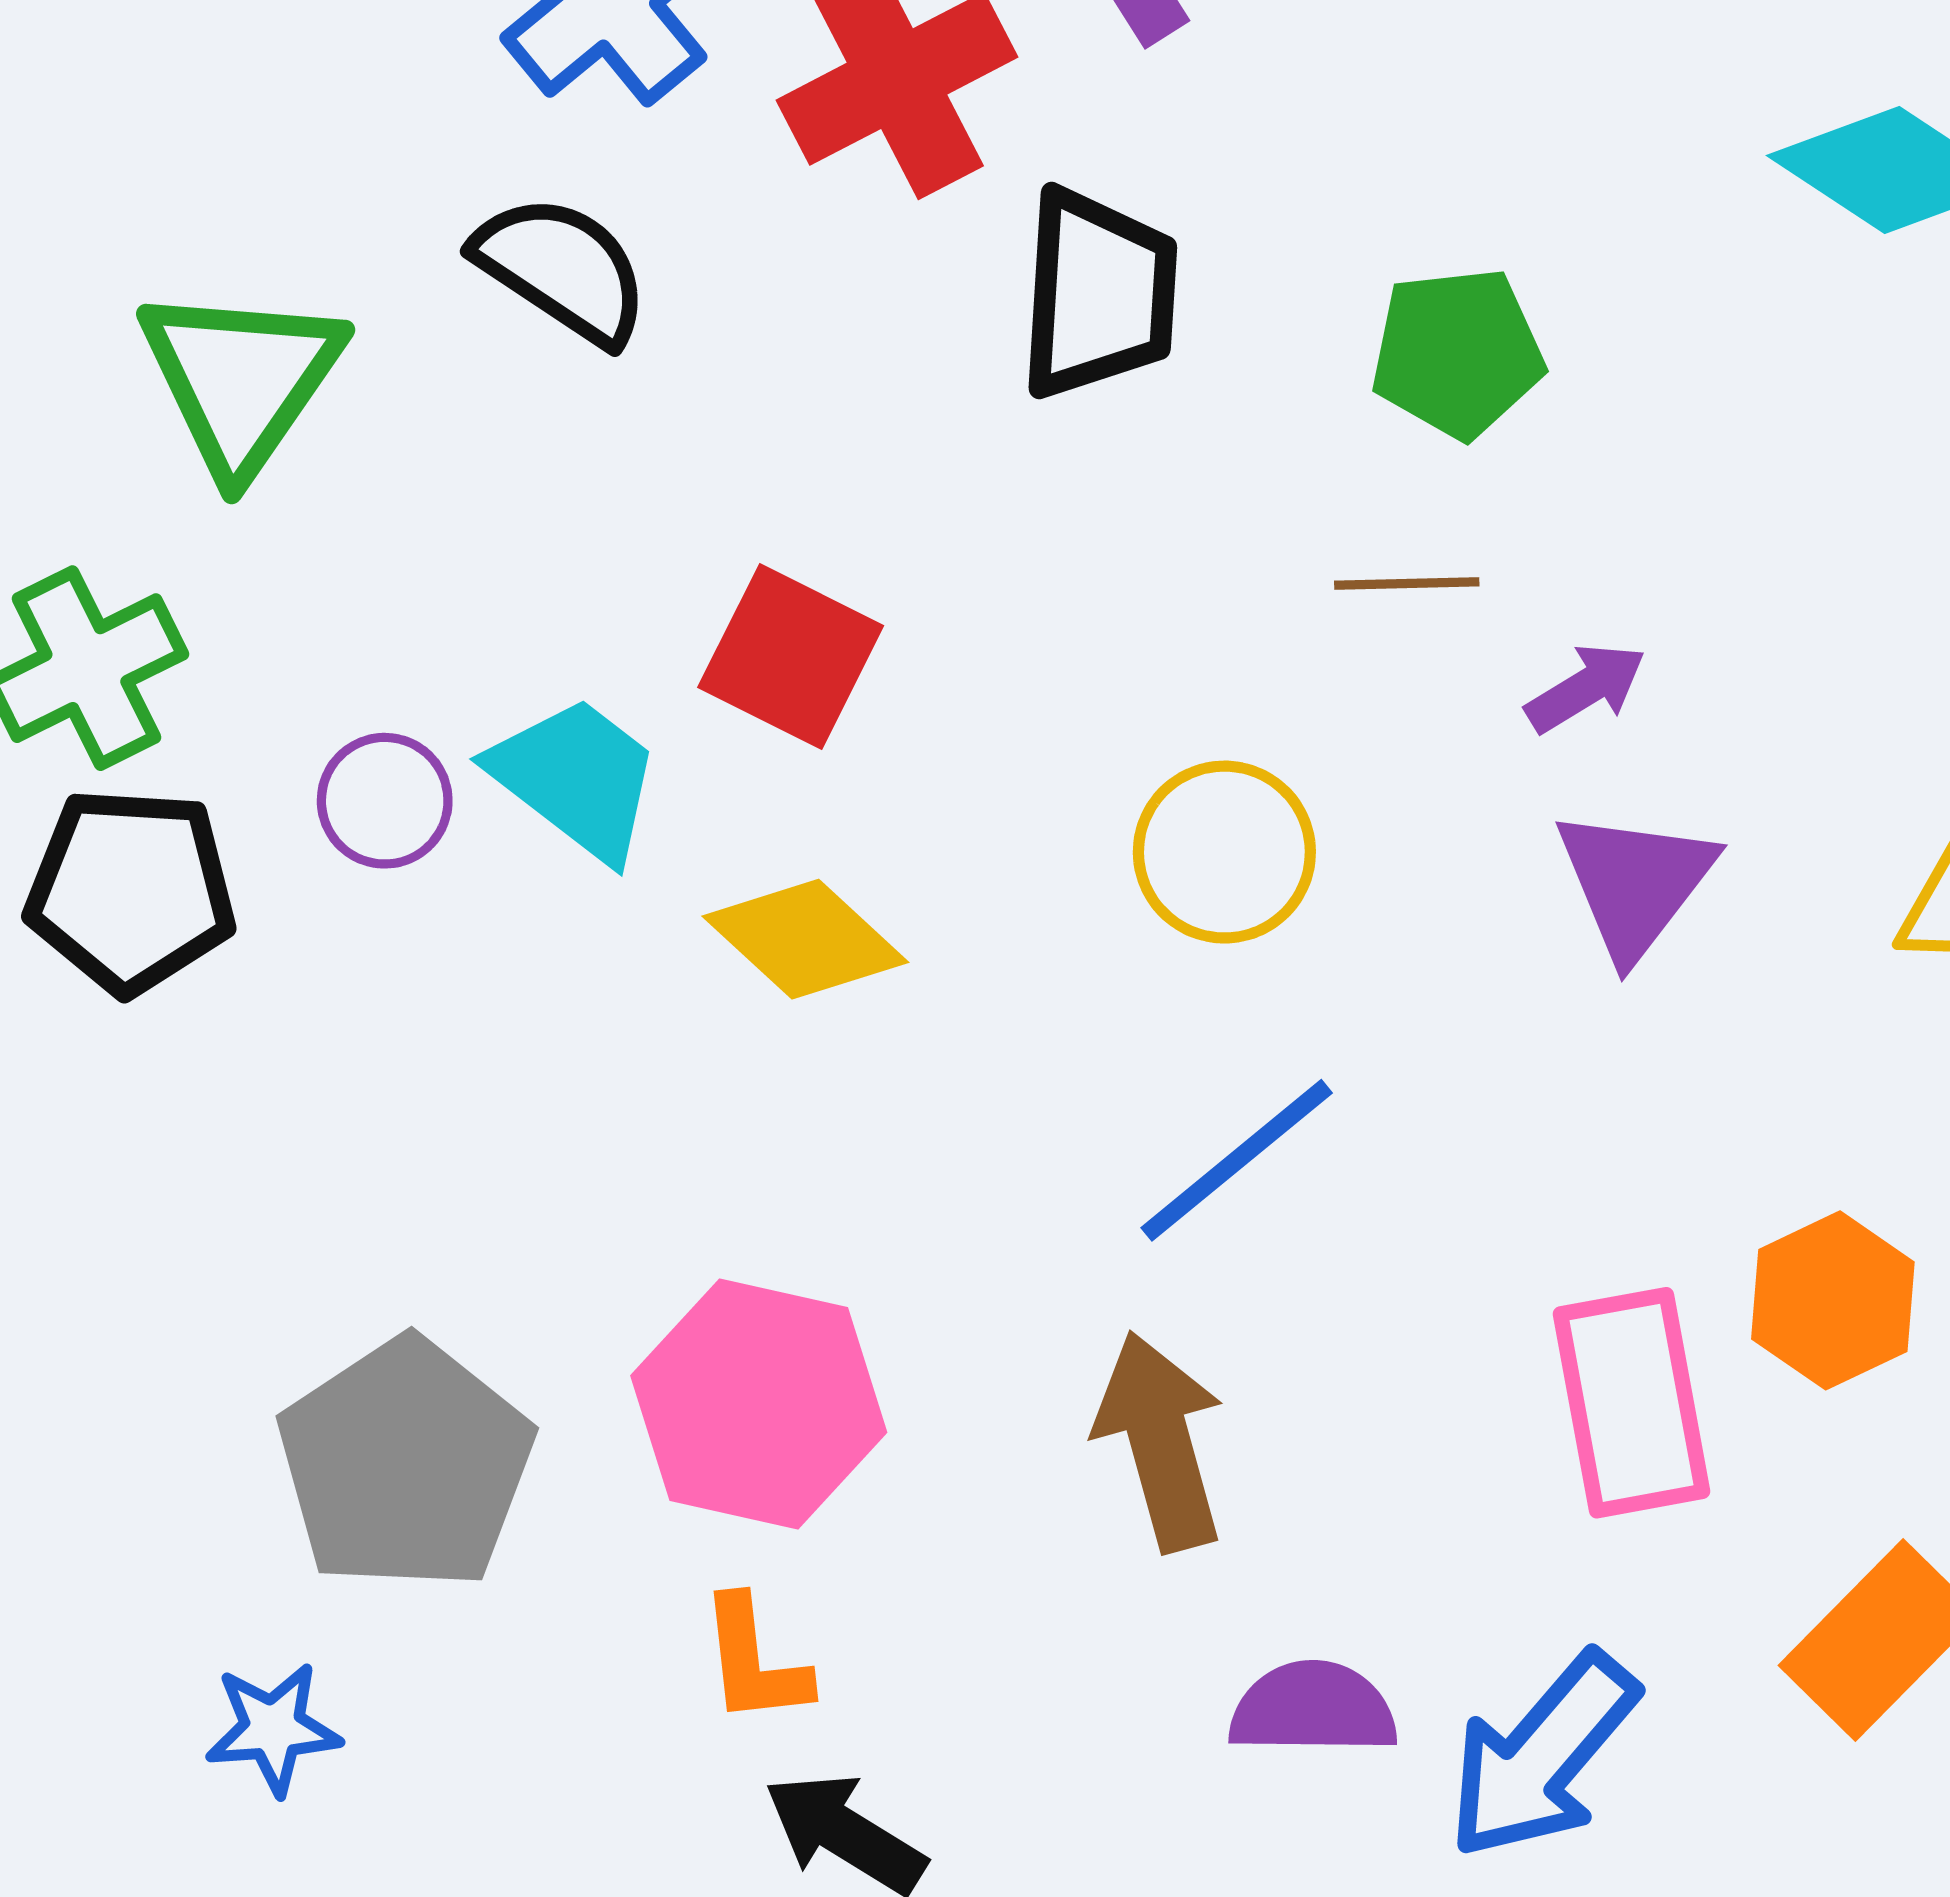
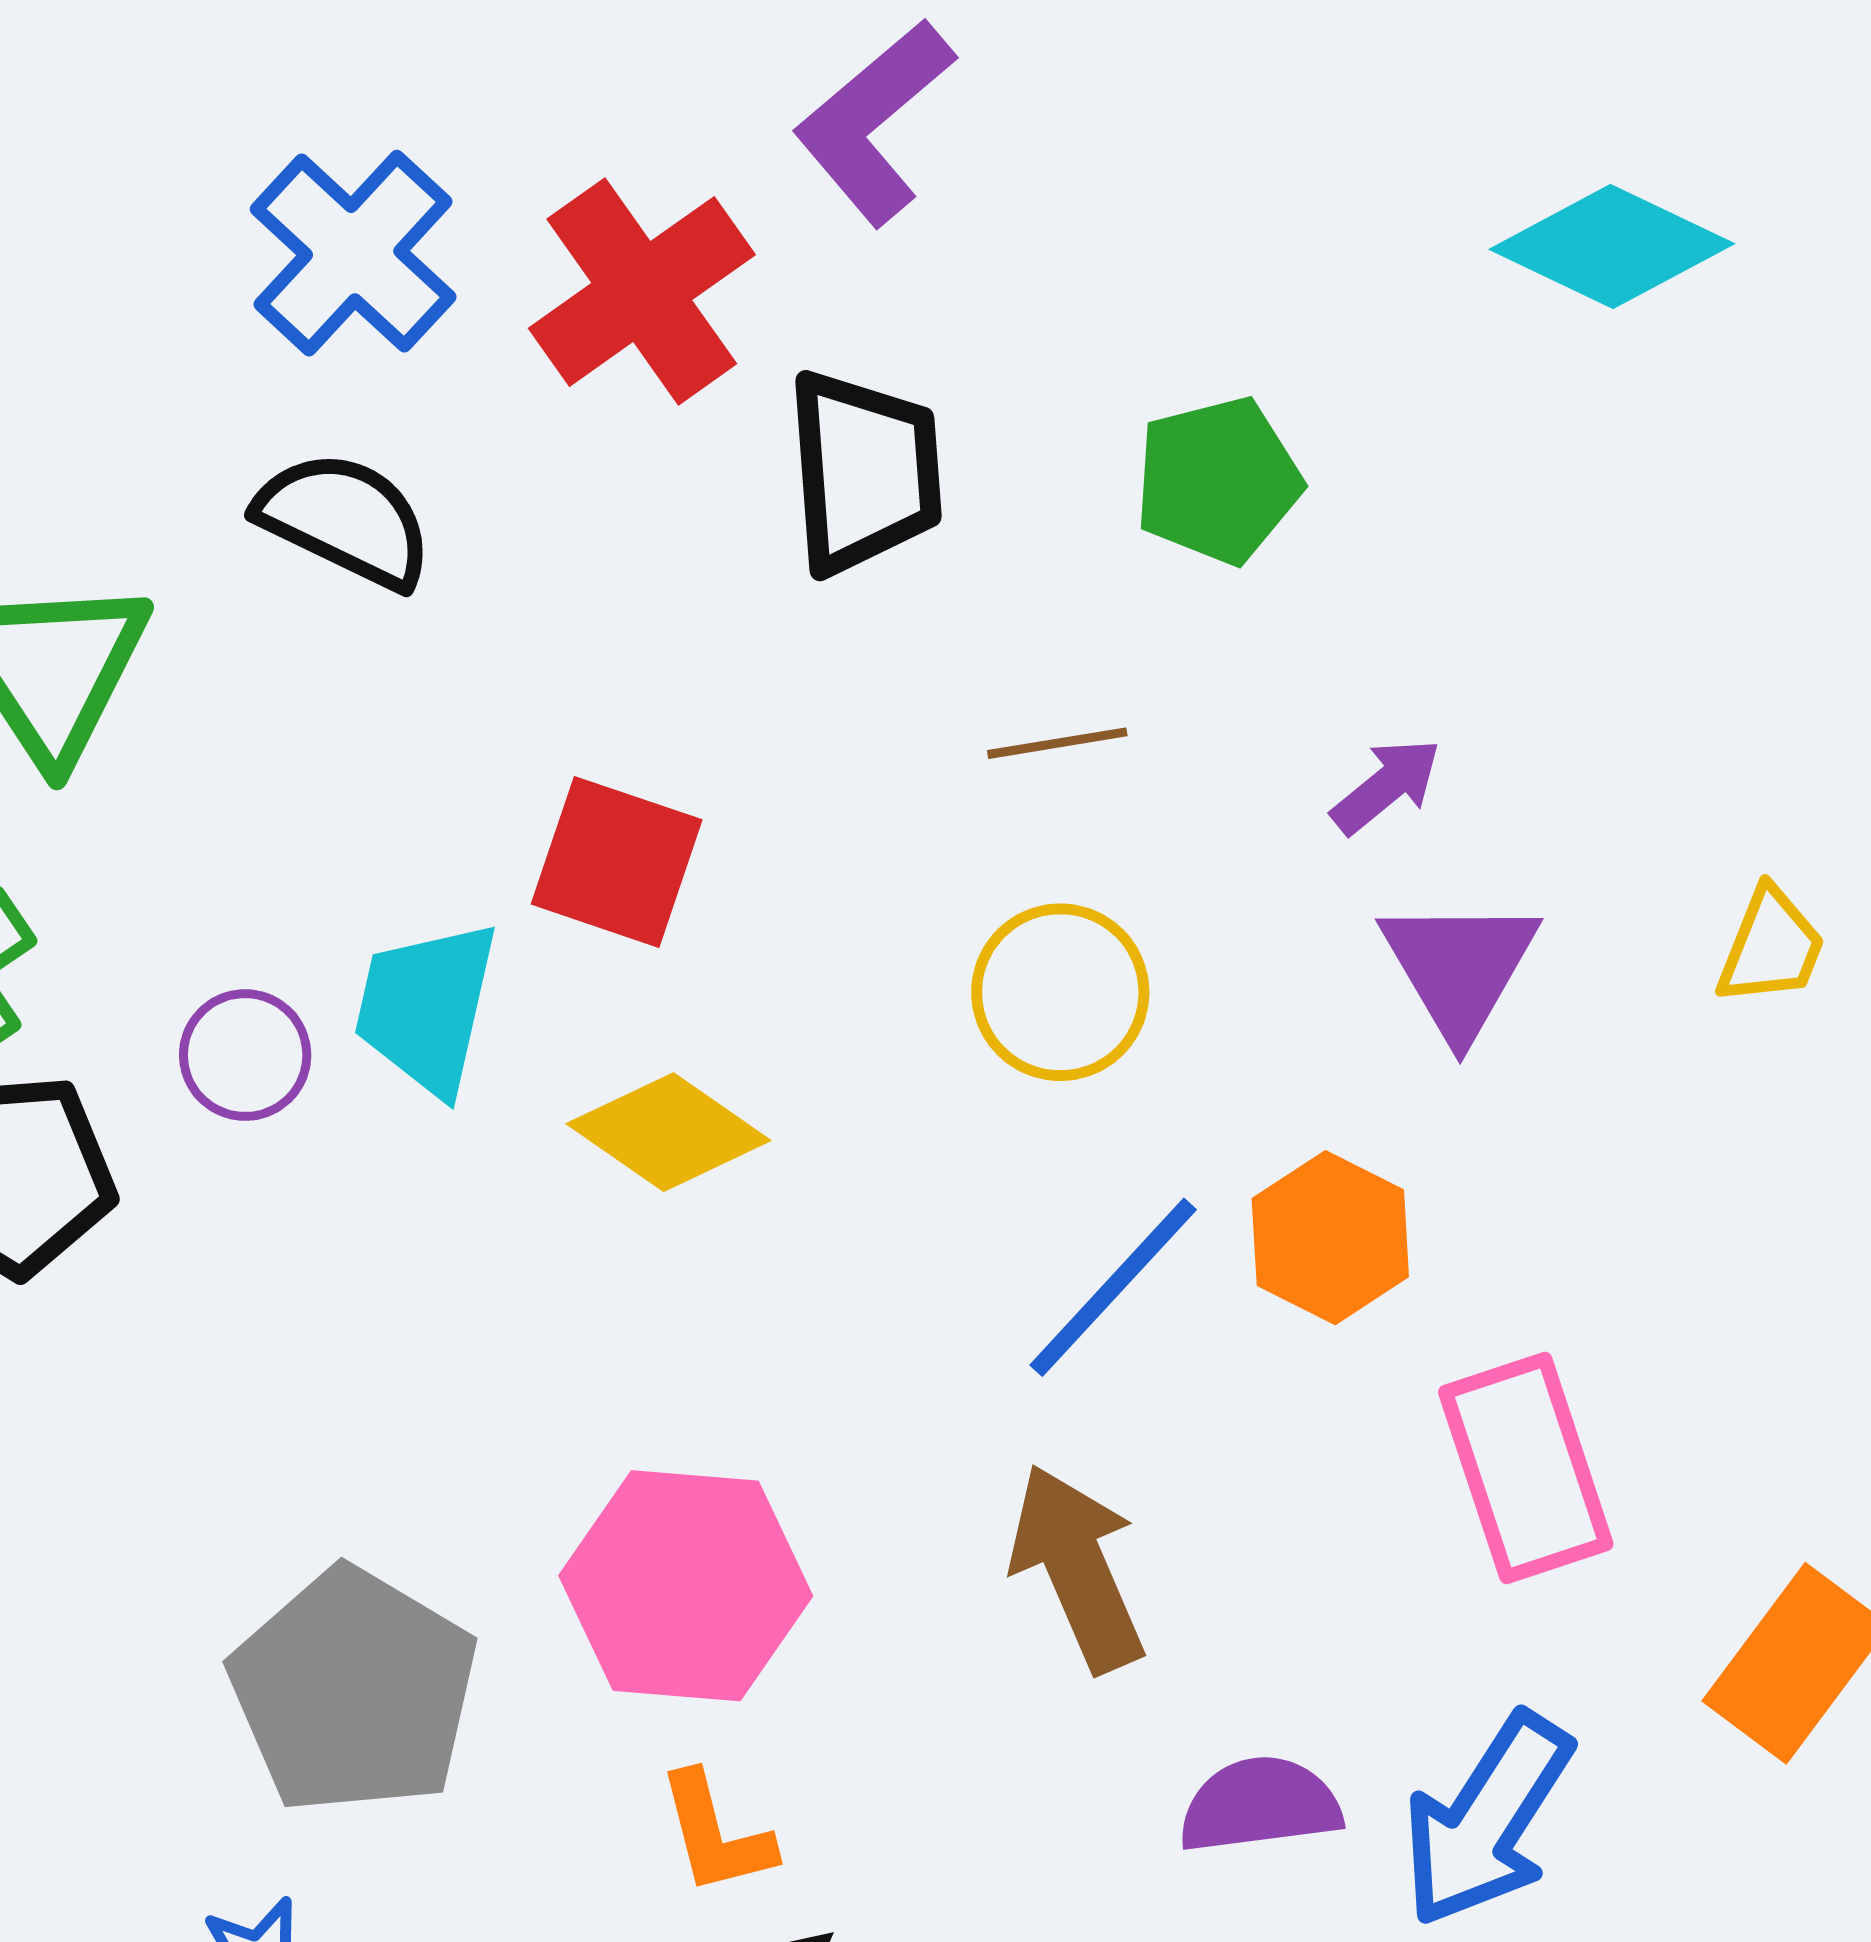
brown line: (1407, 584) -> (1057, 743), moved
cyan trapezoid: (576, 778) -> (426, 1008), turned -107
orange hexagon: (1833, 1300) -> (1330, 1238), moved

